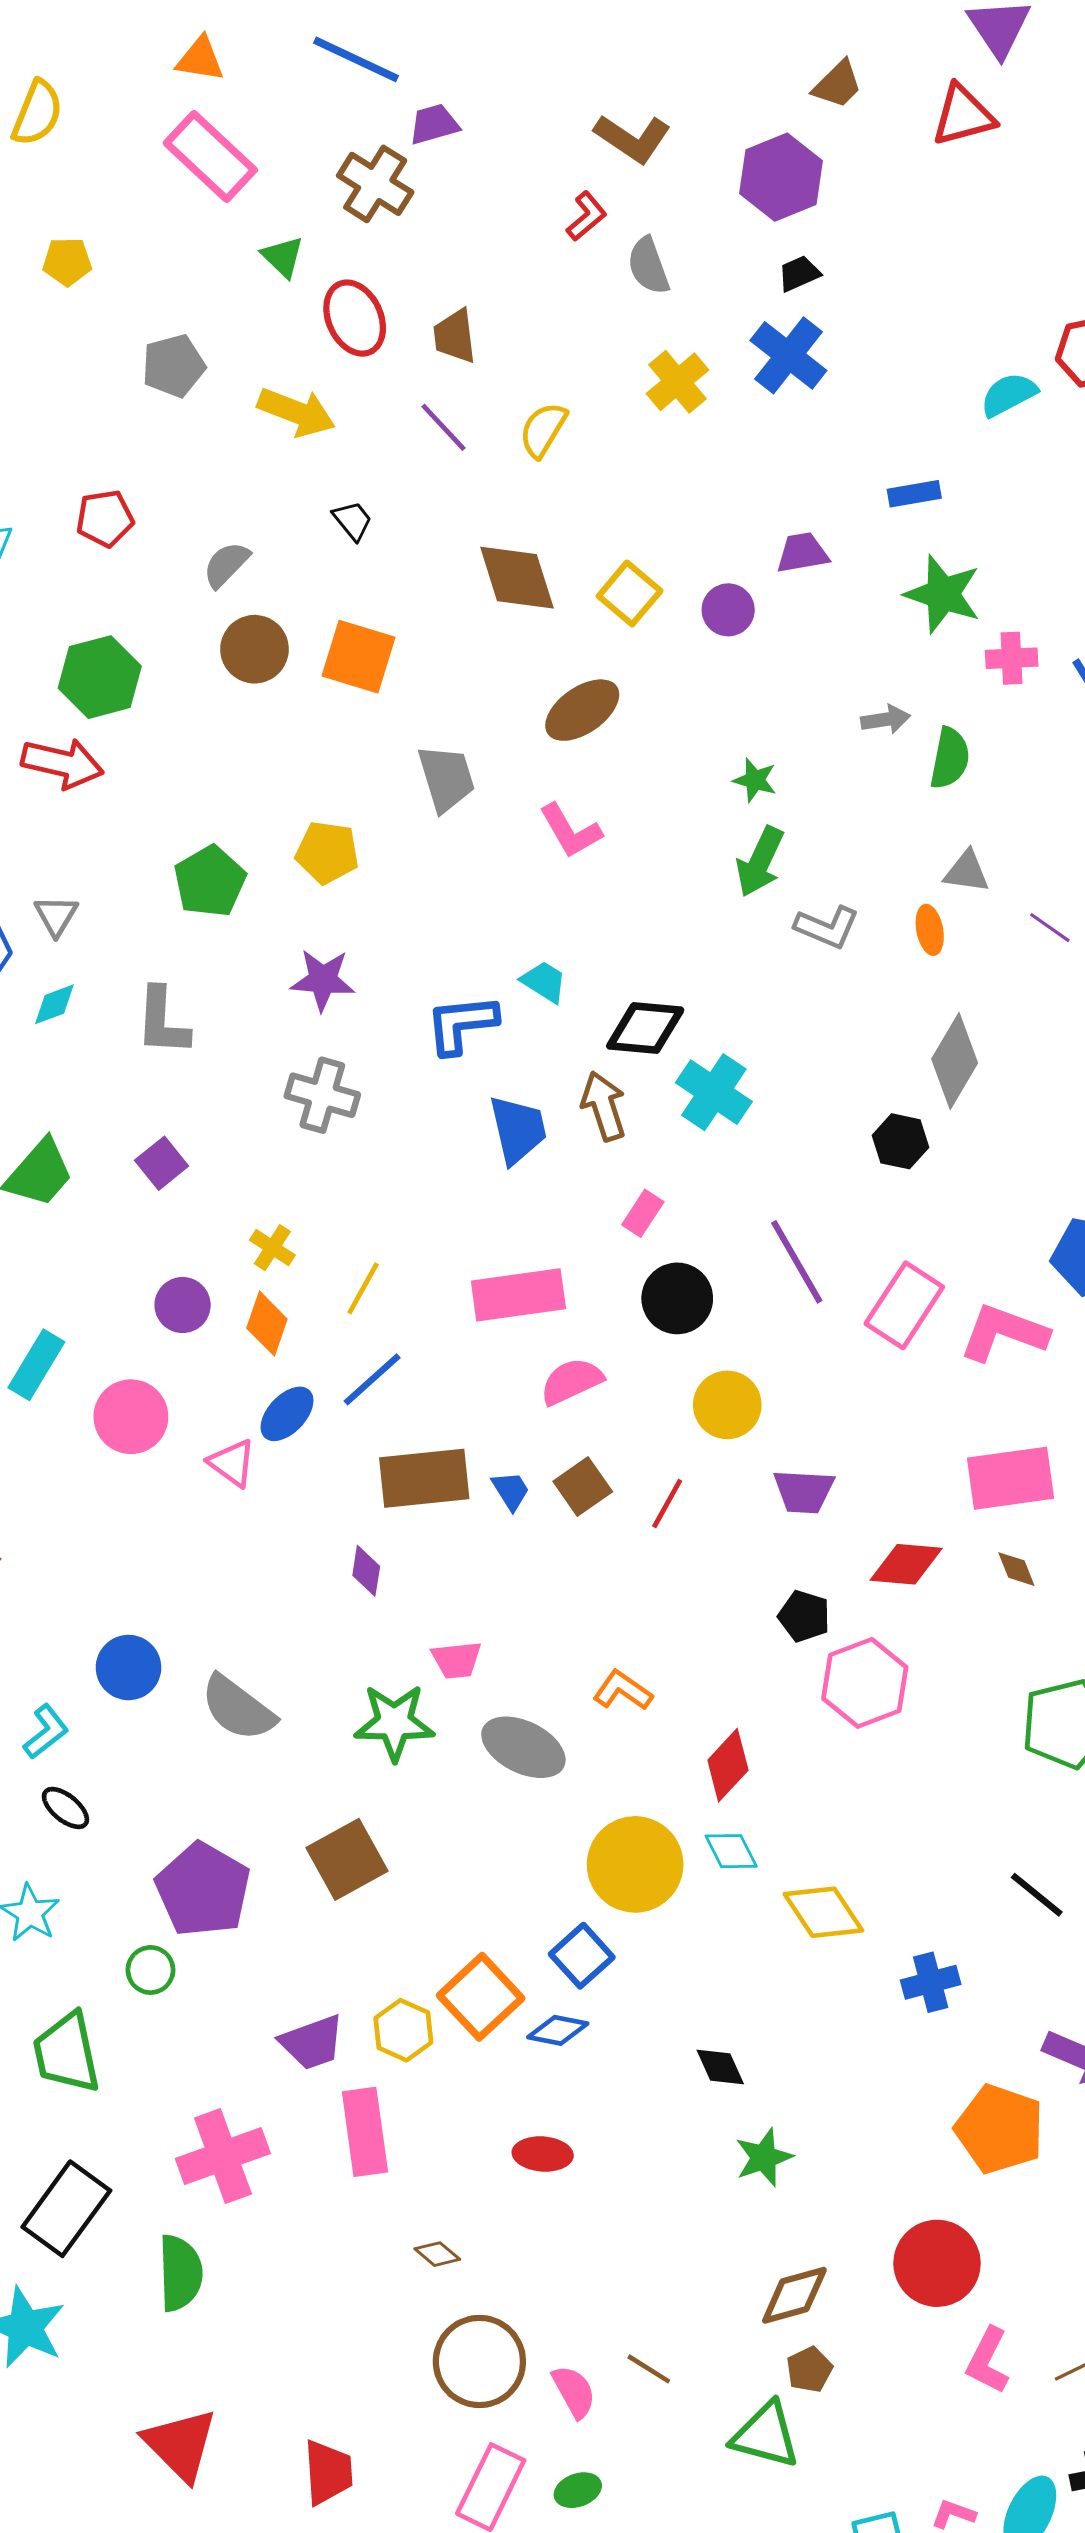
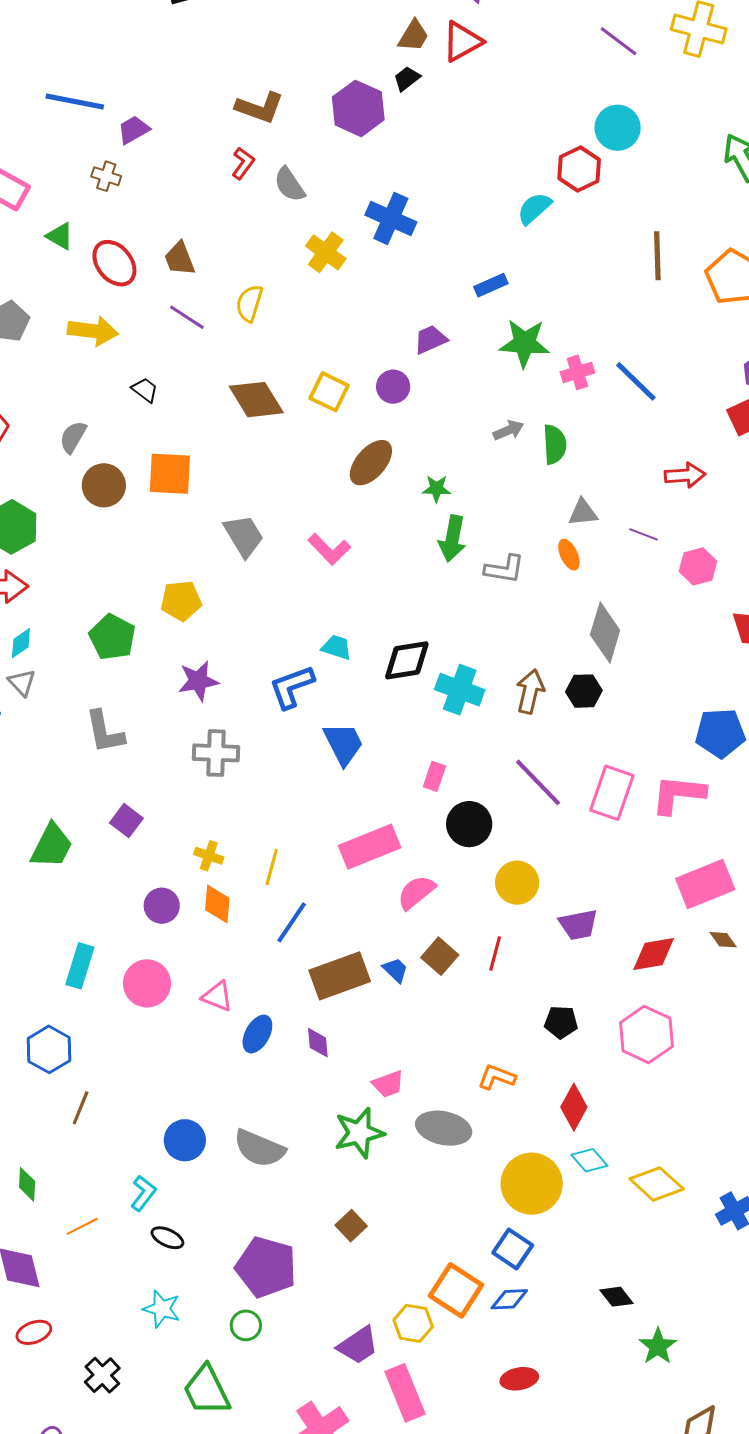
brown trapezoid: (838, 85) -> (413, 36), moved
brown cross: (375, 184) -> (106, 176), size x0.6
black trapezoid: (799, 274) -> (407, 79), moved
brown ellipse: (582, 710) -> (371, 463), moved
cyan diamond: (54, 1004) -> (21, 643), moved
brown arrow: (604, 1106) -> (530, 691), moved, turned 45
blue ellipse: (287, 1414) -> (257, 1034), moved
black pentagon: (804, 1616) -> (561, 1022), moved
brown square: (347, 1859) -> (351, 1226), size x0.6

